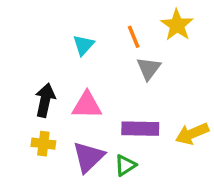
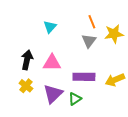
yellow star: (177, 25) -> (114, 34), moved, turned 30
orange line: (134, 37) -> (92, 22), moved
yellow cross: (43, 144) -> (26, 86), turned 32

